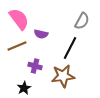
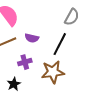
purple semicircle: (41, 34) -> (32, 38), moved
purple cross: (35, 66) -> (25, 62), turned -32

